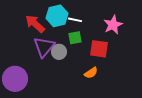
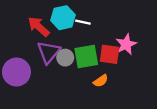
pink star: (113, 25) -> (126, 44), moved
green square: (75, 38) -> (86, 56), moved, size x1.6
purple circle: (15, 79) -> (16, 72), moved

